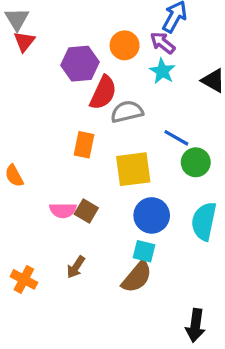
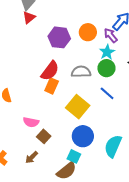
red semicircle: (103, 93) -> (50, 71), moved
green circle: (196, 162) -> (106, 68), moved
yellow square: (133, 169) -> (78, 107), turned 35
brown square: (86, 211) -> (44, 136), moved

